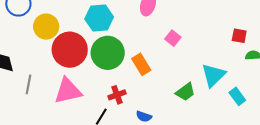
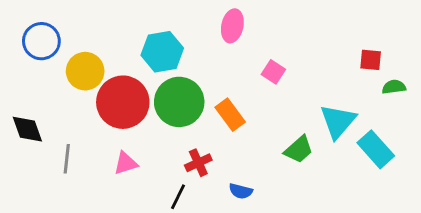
pink triangle: (68, 91) -> (126, 163), size x0.6
cyan rectangle: (237, 96) -> (376, 149), size x1.4

